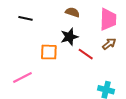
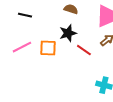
pink line: (22, 78) -> (22, 47), moved

